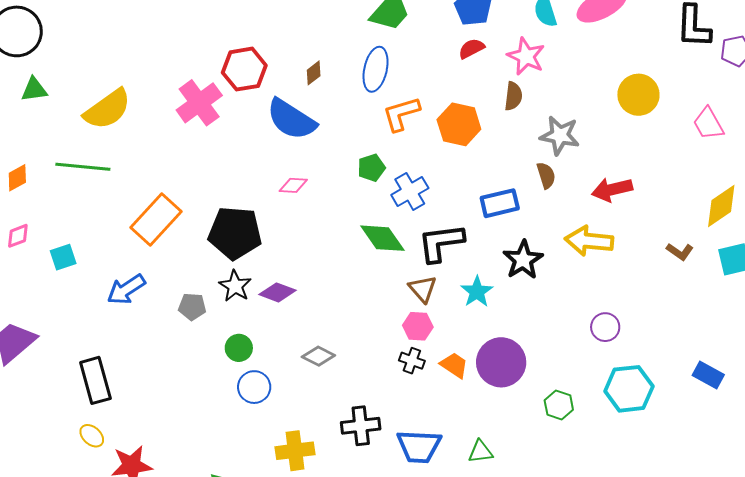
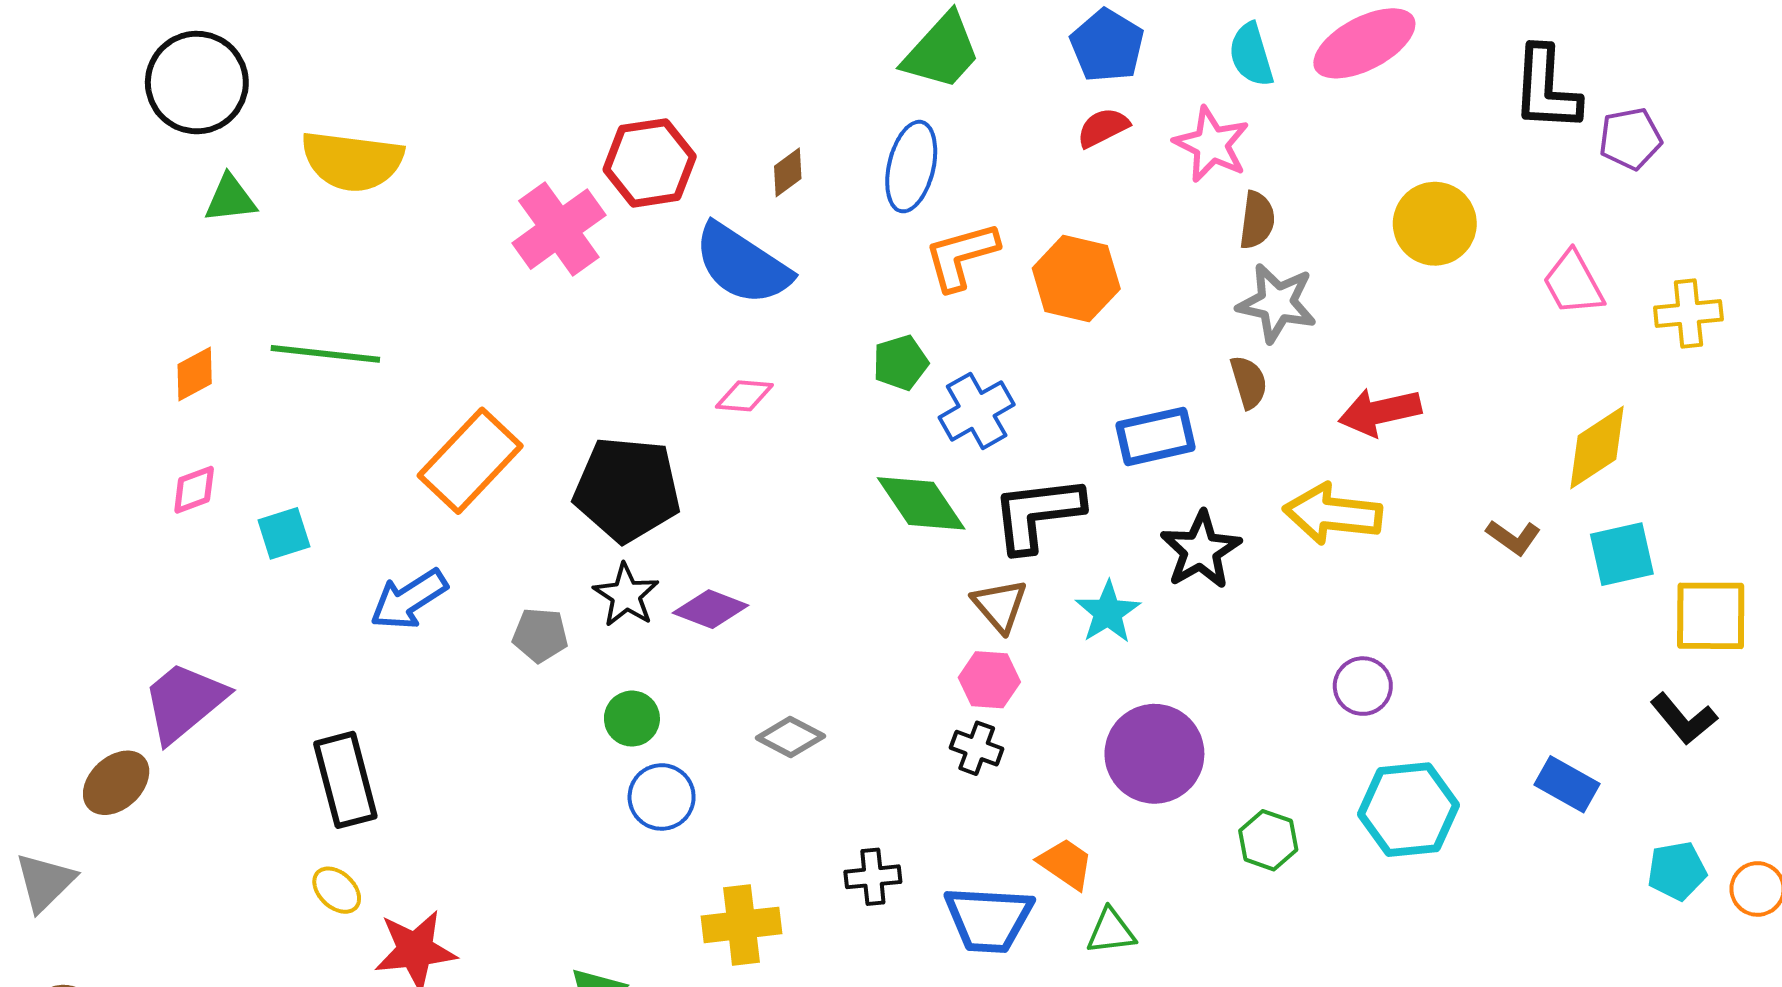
brown semicircle: (513, 96) -> (1257, 220), moved
yellow semicircle: (107, 109) -> (352, 161), moved, turned 42
orange trapezoid: (454, 365) -> (1066, 864), moved
black cross: (361, 426) -> (873, 877), size x0.7

